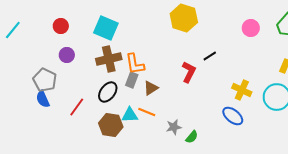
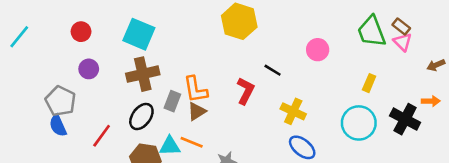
pink circle: (251, 28) -> (318, 50), moved
black line: (210, 56) -> (273, 70), turned 64
orange L-shape: (135, 64) -> (195, 90), moved
yellow cross: (242, 90) -> (293, 111), moved

